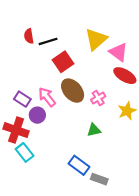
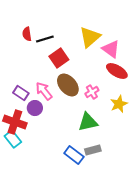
green triangle: (94, 130) -> (88, 122), size x1.5
cyan rectangle: (25, 152) -> (13, 139), moved
gray rectangle: (99, 179) -> (93, 150), moved, turned -35

